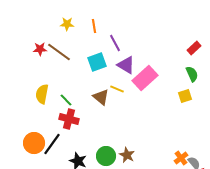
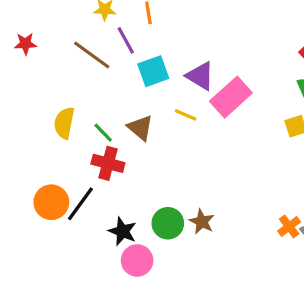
purple line: (115, 43) -> (126, 40), moved
red star: (40, 49) -> (25, 44), moved
brown triangle: (101, 97) -> (140, 128), moved

